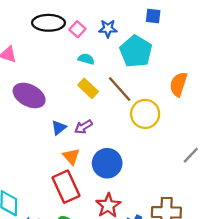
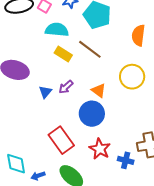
cyan semicircle: (86, 59) -> (57, 30), size x1.6
yellow circle: (145, 114) -> (132, 77), moved
orange triangle: (71, 156) -> (99, 90), moved

